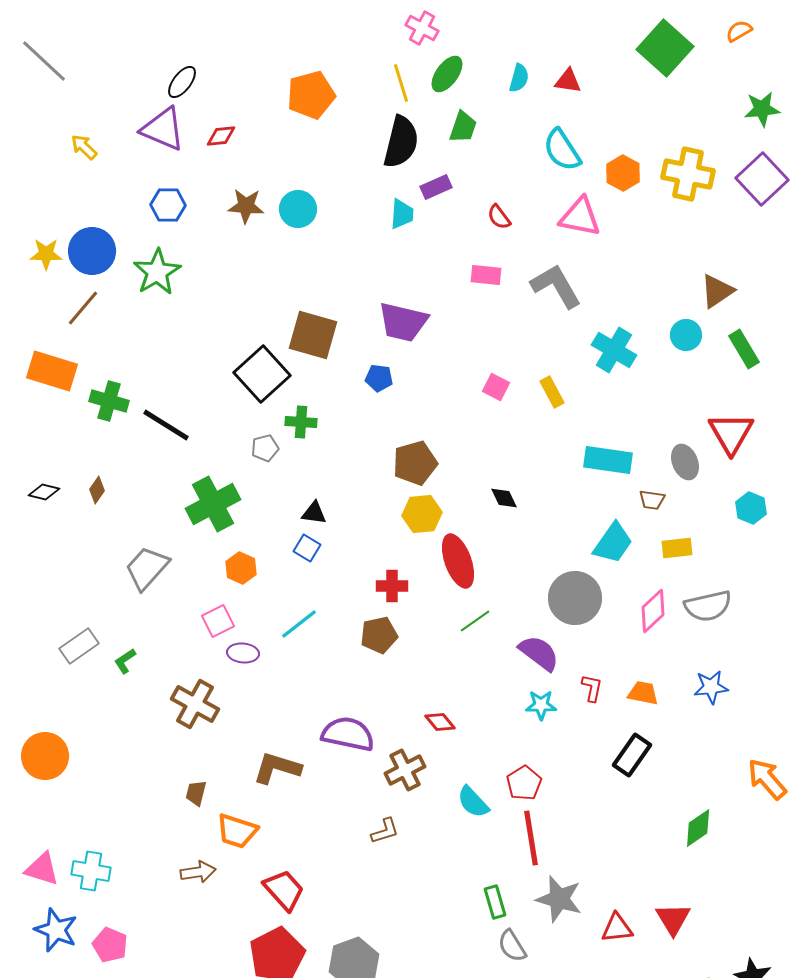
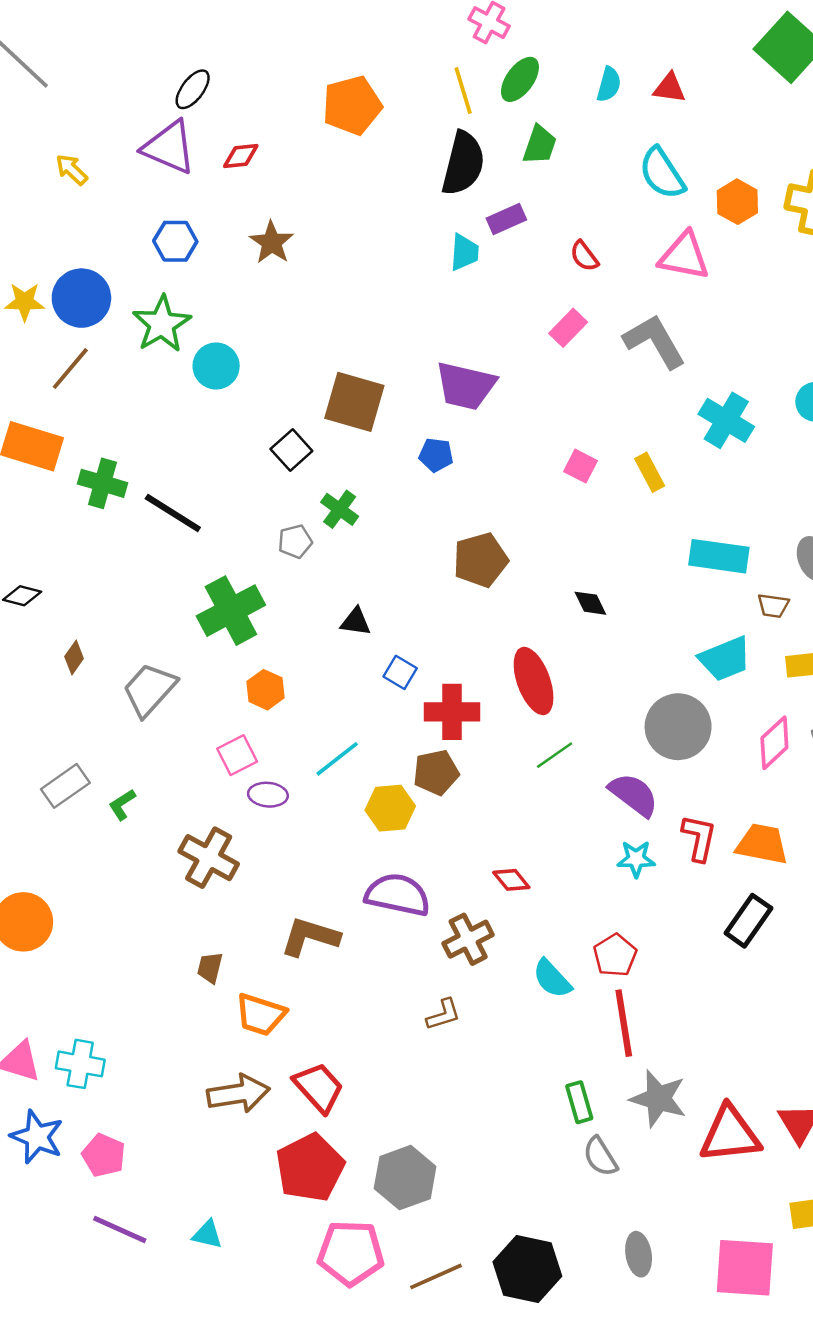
brown star: (246, 206) -> (272, 242), turned 30
cyan circle: (298, 209) -> (216, 366), moved
pink rectangle: (486, 275) -> (568, 328), turned -52
black square: (262, 374) -> (291, 450), size x0.6
green cross: (301, 422) -> (340, 509), turned 32
brown diamond: (97, 490) -> (74, 658), moved
yellow hexagon: (422, 514) -> (390, 808), moved
cyan trapezoid: (613, 543) -> (725, 659), turned 33
blue square: (307, 548) -> (400, 672), moved
red cross: (392, 586) -> (452, 712), size x1.4
red L-shape: (592, 688) -> (699, 838), size x1.4
orange trapezoid: (643, 693) -> (762, 844), size x1.4
brown arrow: (198, 872) -> (238, 1094), moved, size x1.4
red triangle: (617, 928) -> (730, 1134), size x1.6

